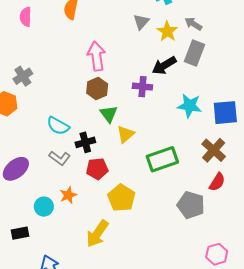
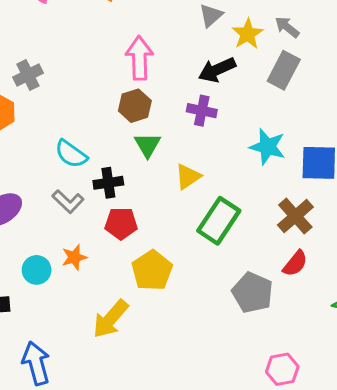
black arrow: (164, 65) -> (217, 70), moved
yellow triangle: (126, 134) -> (188, 177), moved
green rectangle: (162, 159) -> (219, 221), turned -44

